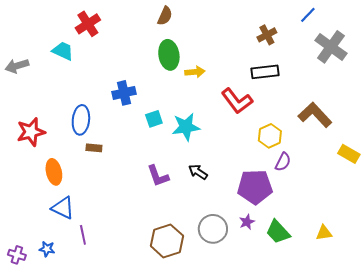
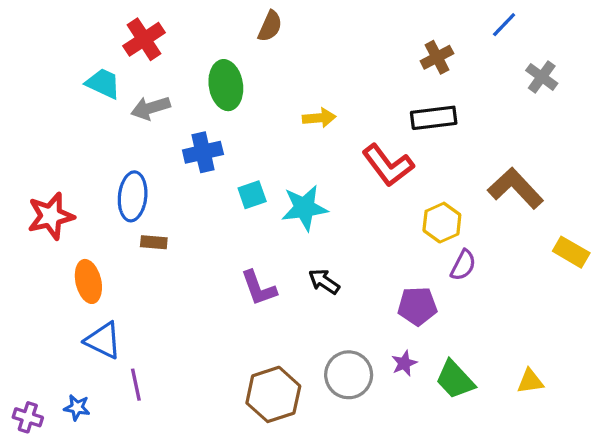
gray cross: (331, 47) -> (542, 77), size x0.6
green ellipse: (169, 55) -> (226, 85), moved
gray arrow: (17, 66) -> (151, 108), moved
purple pentagon: (255, 187) -> (417, 306), size x0.7

